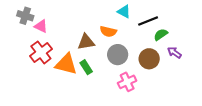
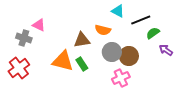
gray cross: (25, 16) -> (24, 38), moved
red cross: (41, 52) -> (19, 68), moved
brown circle: (149, 59) -> (129, 56), moved

